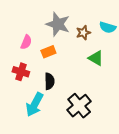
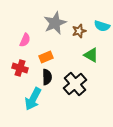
gray star: (58, 24) -> (55, 23), turned 30
orange rectangle: (48, 52) -> (46, 57), moved
black cross: (79, 106) -> (75, 84), moved

